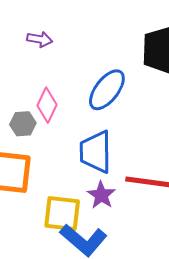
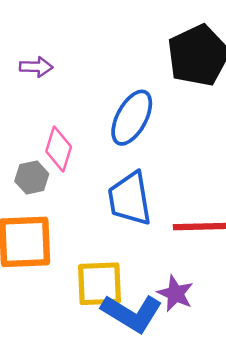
purple star: (101, 195) -> (175, 294), moved

